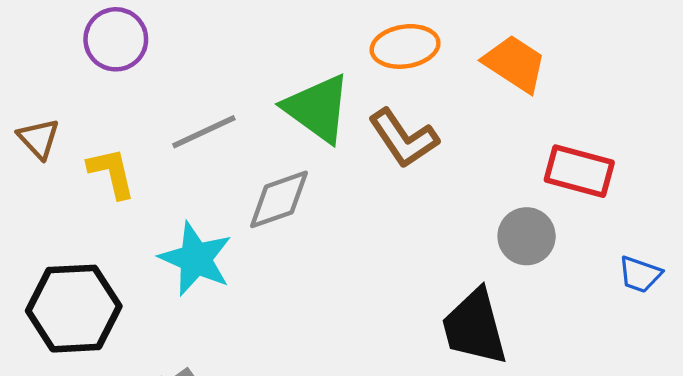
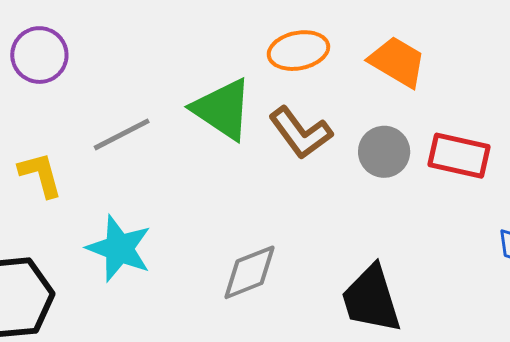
gray diamond: (279, 199) -> (249, 272), moved
gray circle: (527, 236) -> (384, 152), moved

